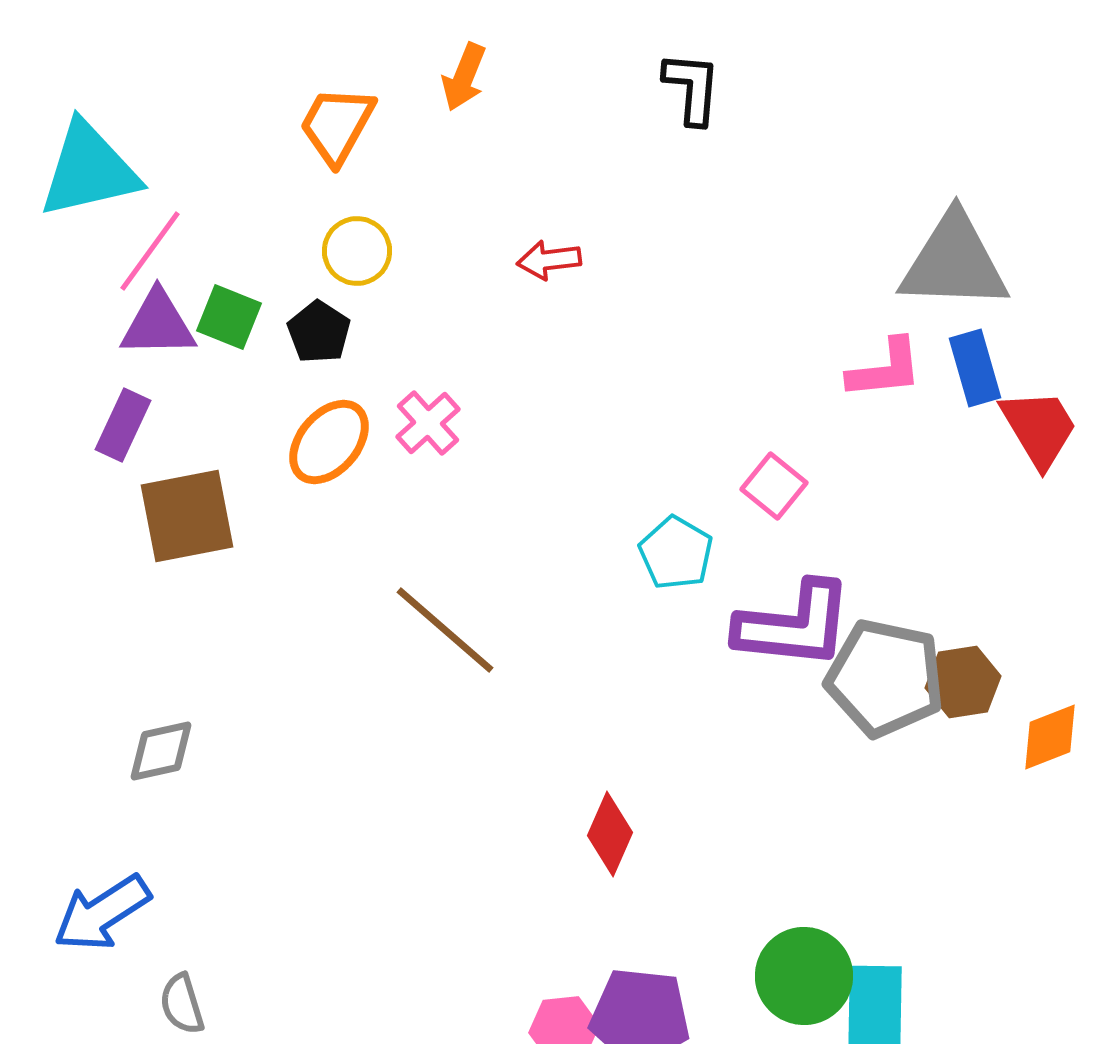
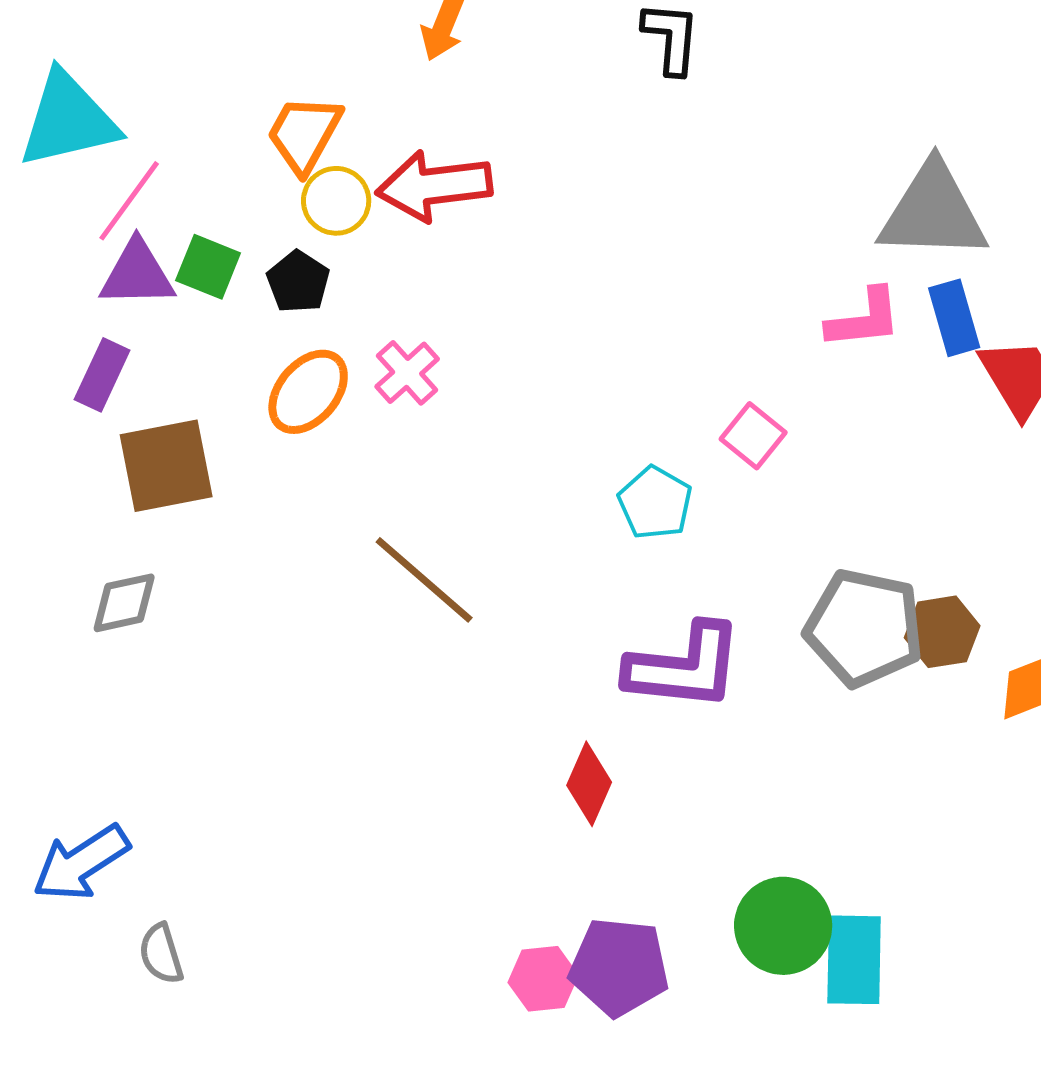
orange trapezoid: (337, 125) -> (304, 134), moved
red arrow: (549, 260) -> (434, 186), moved, size x1.8
purple L-shape: (794, 625) -> (684, 667), moved
gray diamond: (161, 751) -> (124, 603), moved

